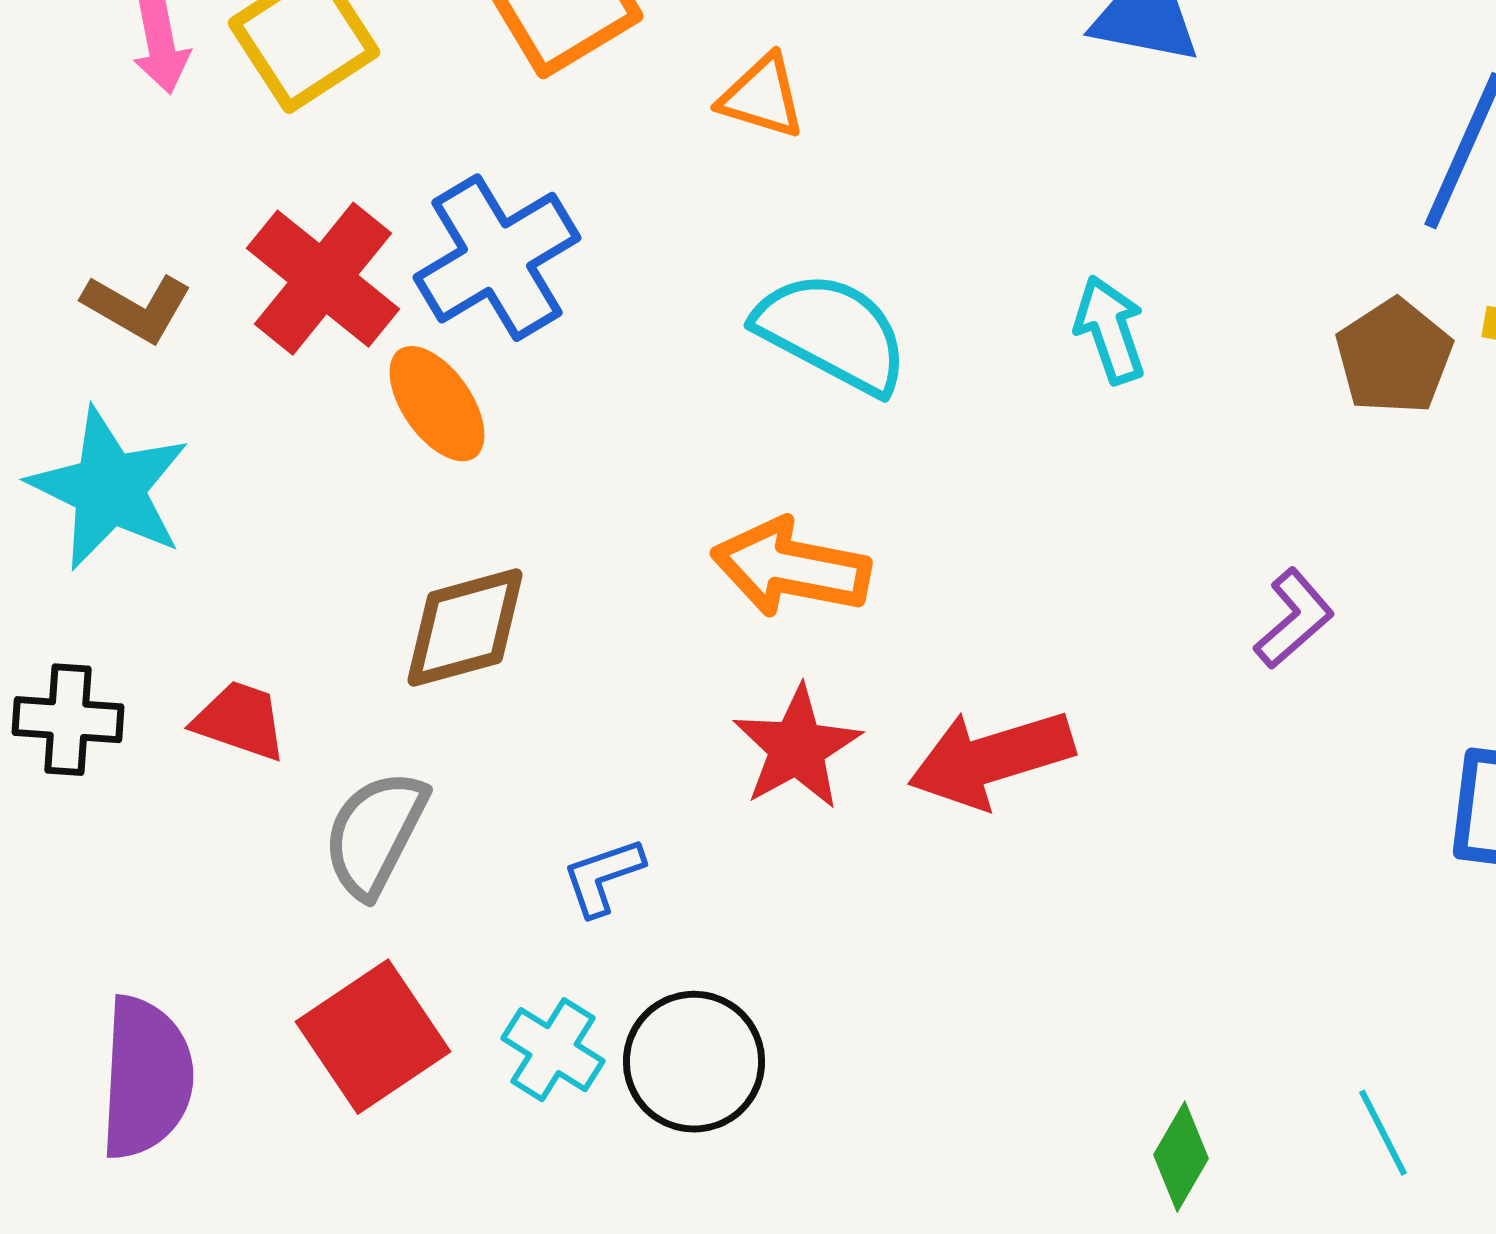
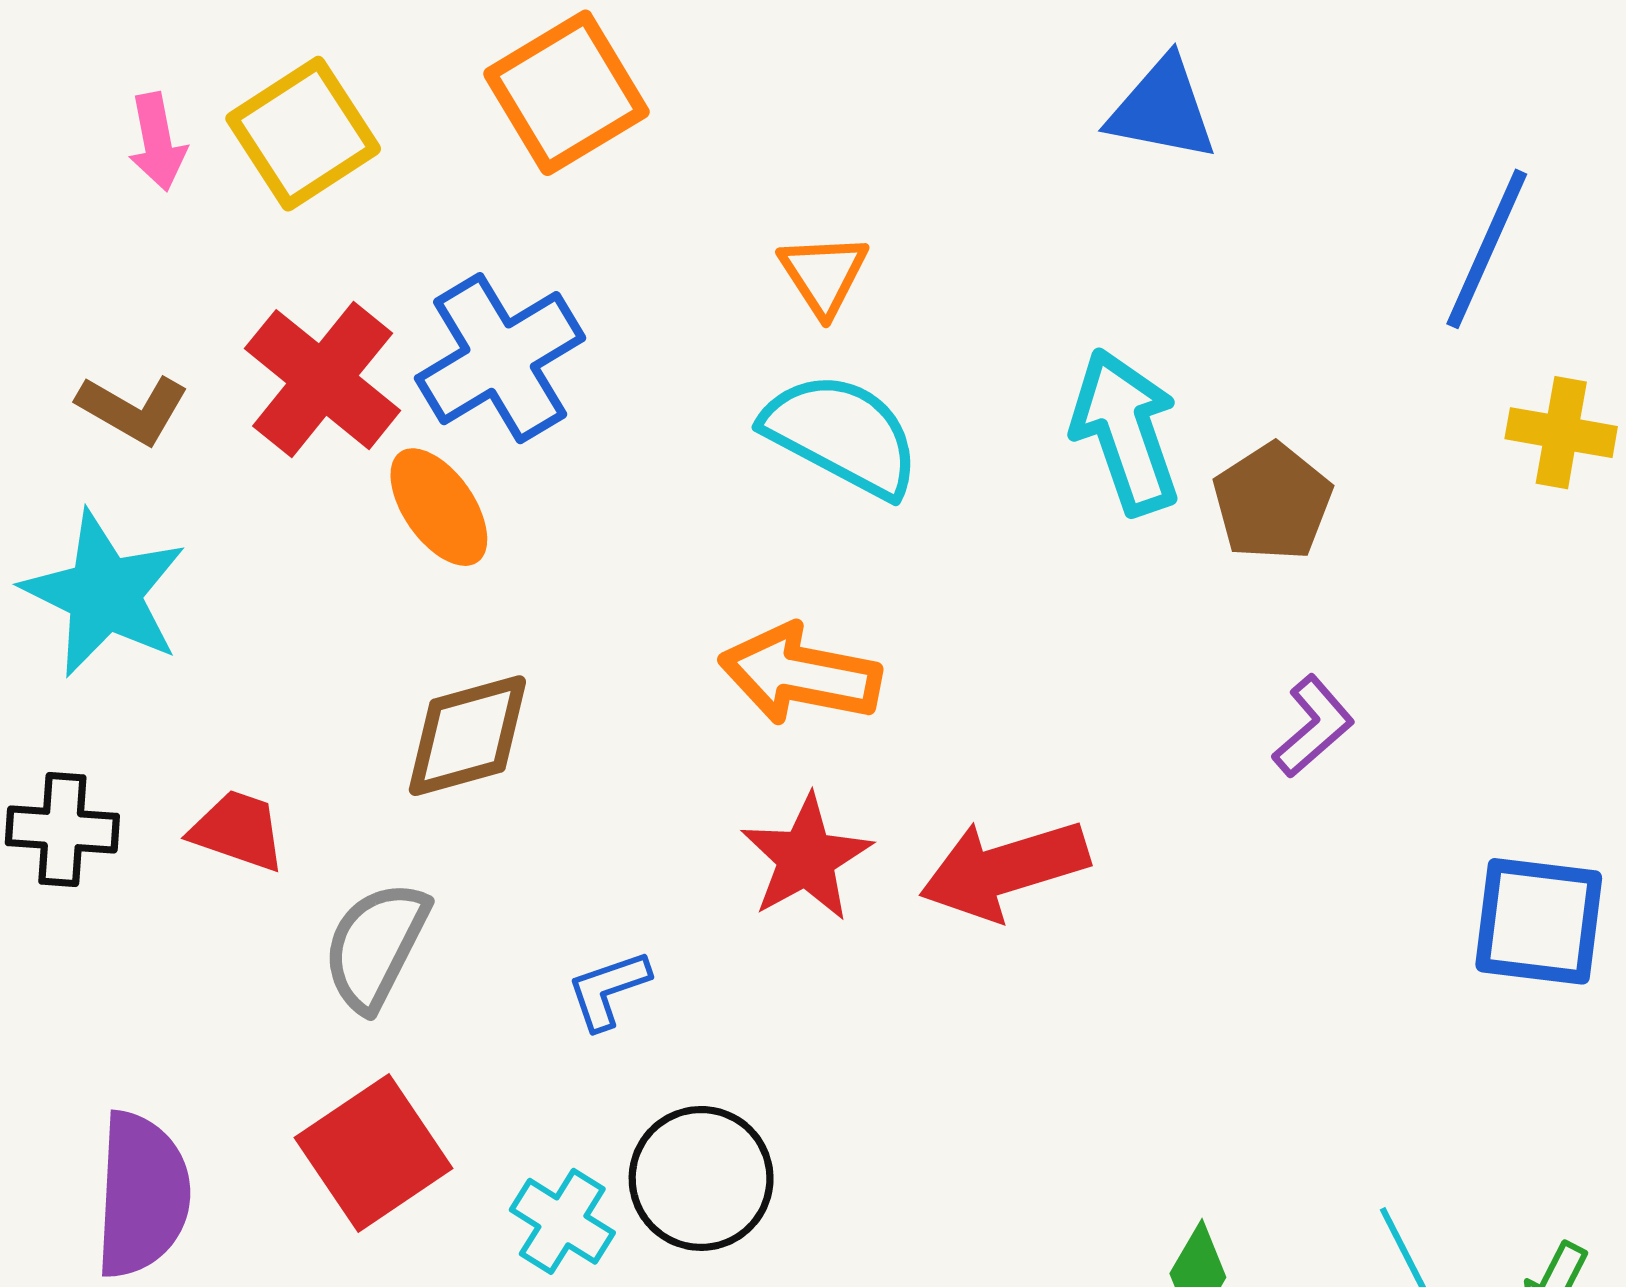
orange triangle: (762, 97) -> (824, 274), moved, turned 40
cyan arrow: (1110, 330) -> (1126, 432), size x1.5
brown pentagon: (1394, 357) -> (1272, 502), moved
cyan cross: (553, 1050) -> (562, 1221), moved

